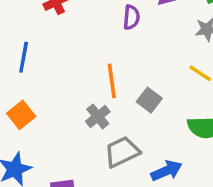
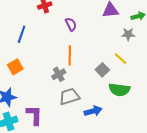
purple semicircle: (131, 17) -> (71, 24), moved, turned -40
gray square: (149, 100) -> (102, 70), moved

